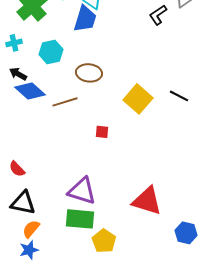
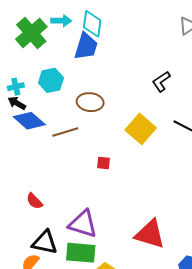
black L-shape: (158, 15) -> (161, 81), moved
cyan cross: (14, 43) -> (16, 87), moved
red semicircle: (17, 169) -> (34, 201), moved
black triangle: (23, 203) -> (45, 242), moved

